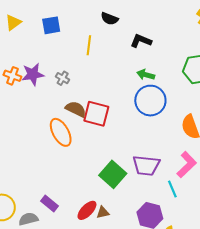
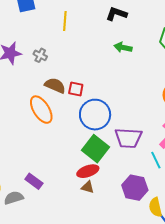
blue circle: (150, 101) -> (95, 115), moved
red square: (96, 114) -> (76, 89), size x0.6
red ellipse: (87, 210) -> (88, 171), moved, turned 30
brown triangle: (103, 212) -> (88, 187), turned 32

